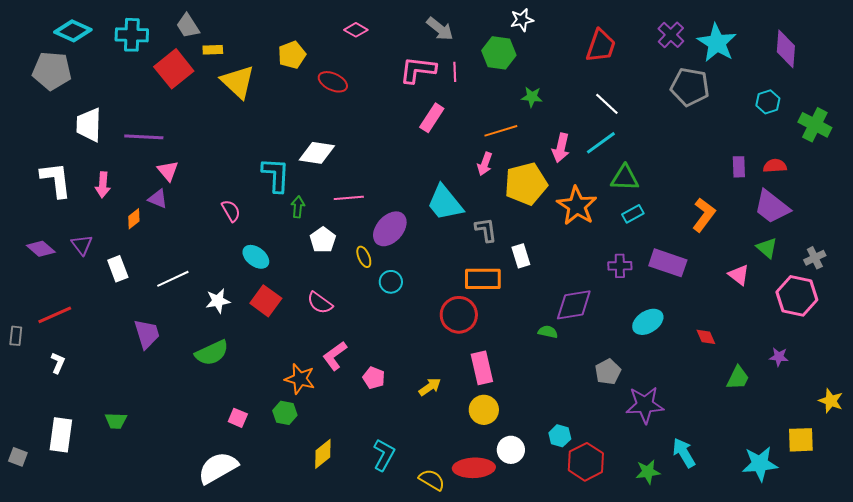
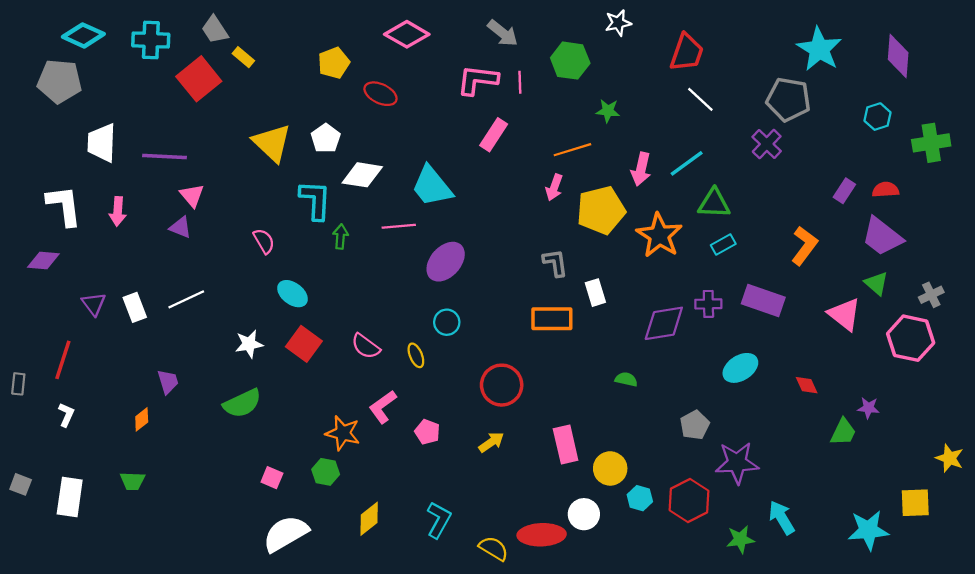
white star: (522, 20) -> (618, 23), moved
pink diamond: (356, 30) -> (407, 34), size x1.6
purple cross: (671, 35) -> (767, 144), moved
yellow rectangle: (213, 50) -> (243, 57), turned 42
yellow triangle: (238, 82) -> (272, 143), moved
white line: (607, 104) -> (700, 99), moved
green cross: (815, 125) -> (931, 143), turned -36
purple rectangle: (739, 167) -> (844, 191), turned 35
cyan trapezoid: (445, 203) -> (432, 186), moved
orange diamond: (134, 219) -> (142, 419), moved
white pentagon: (323, 240) -> (326, 138), moved
purple triangle: (82, 245) -> (94, 304), moved
purple diamond: (41, 249) -> (43, 261), moved, turned -36
yellow ellipse: (364, 257) -> (416, 355), moved
pink triangle: (739, 275) -> (844, 314), size x1.4
white line: (173, 279) -> (186, 299), moved
purple diamond: (574, 305) -> (664, 323), moved
red line: (55, 315) -> (63, 360), turned -48
red circle: (459, 315) -> (502, 385), moved
purple trapezoid: (147, 334) -> (168, 382), size x0.7
purple star: (779, 357) -> (868, 408), moved
pink rectangle: (482, 368) -> (566, 444), moved
yellow circle: (484, 410) -> (610, 468), moved
gray square: (18, 457) -> (21, 484), moved
red hexagon: (586, 462) -> (689, 500), moved
white semicircle: (218, 468) -> (286, 534), moved

